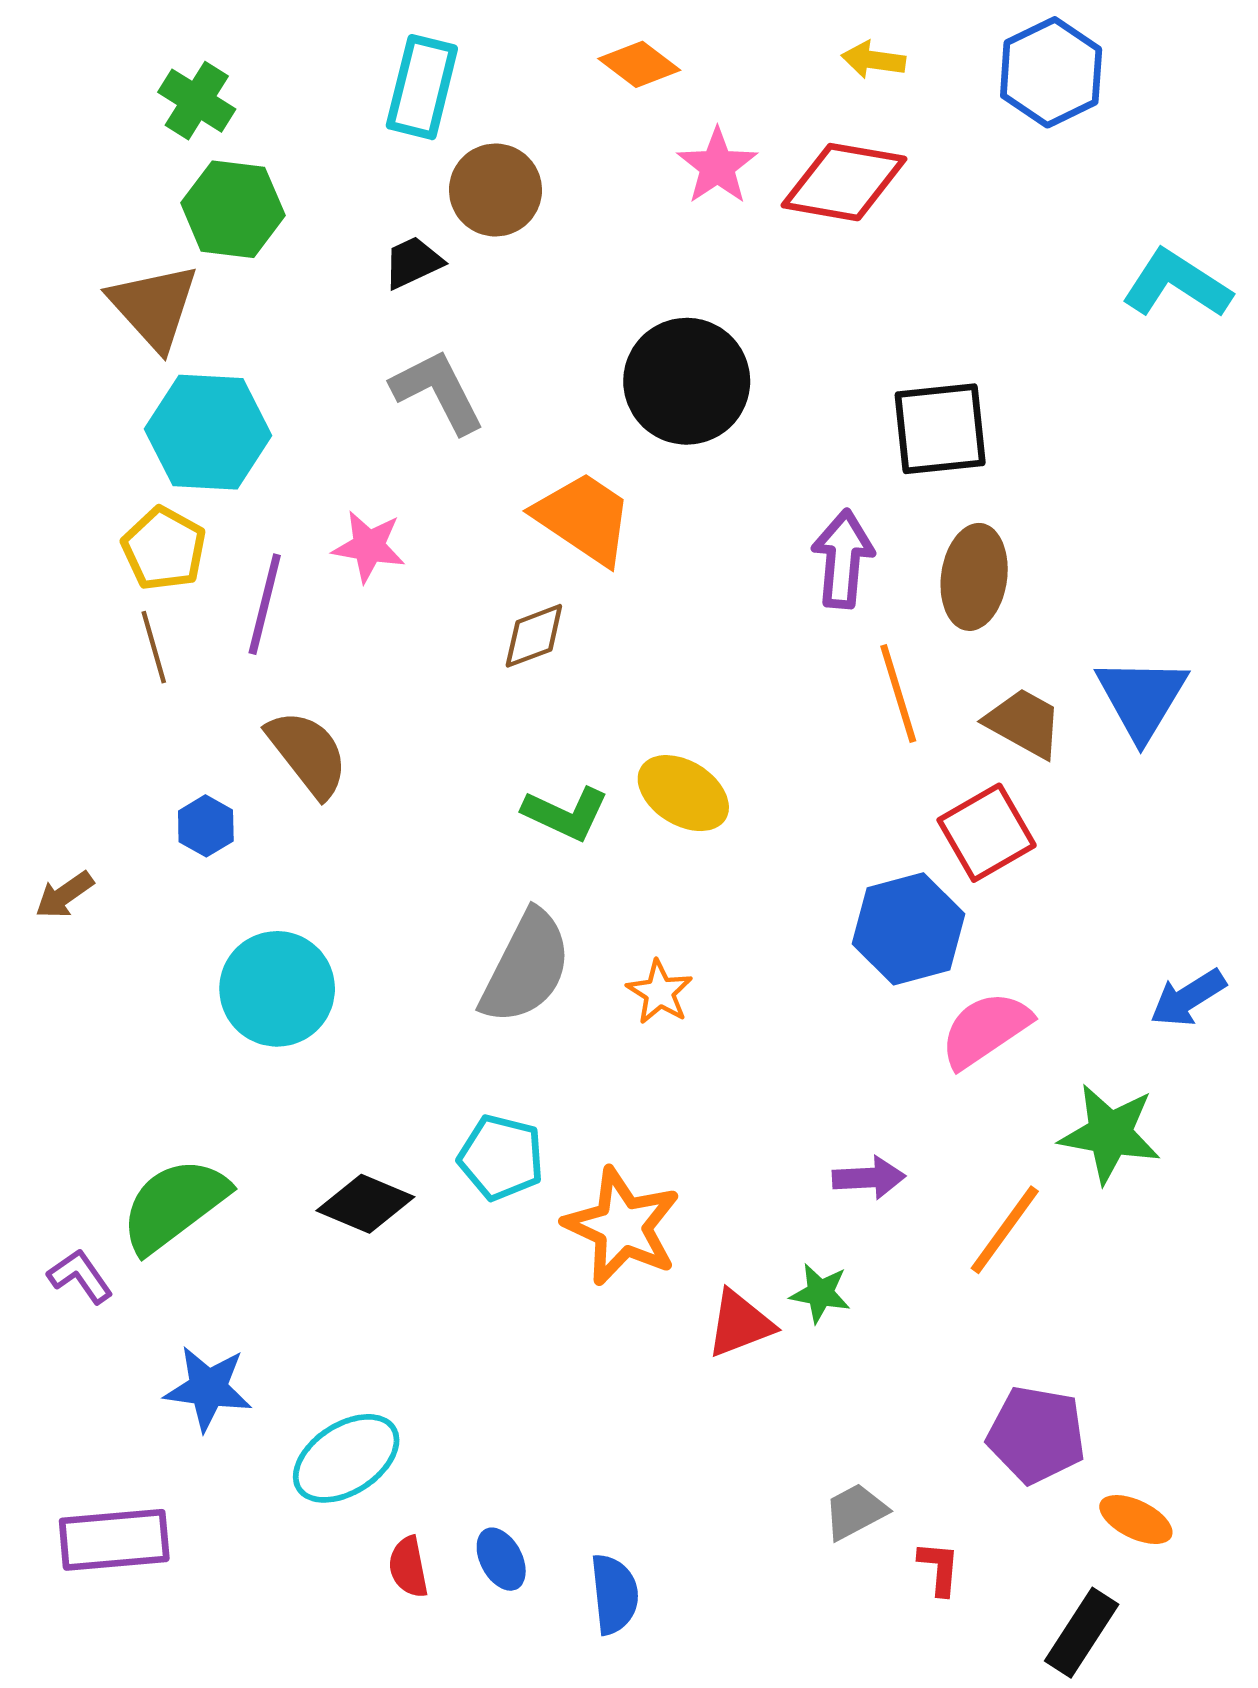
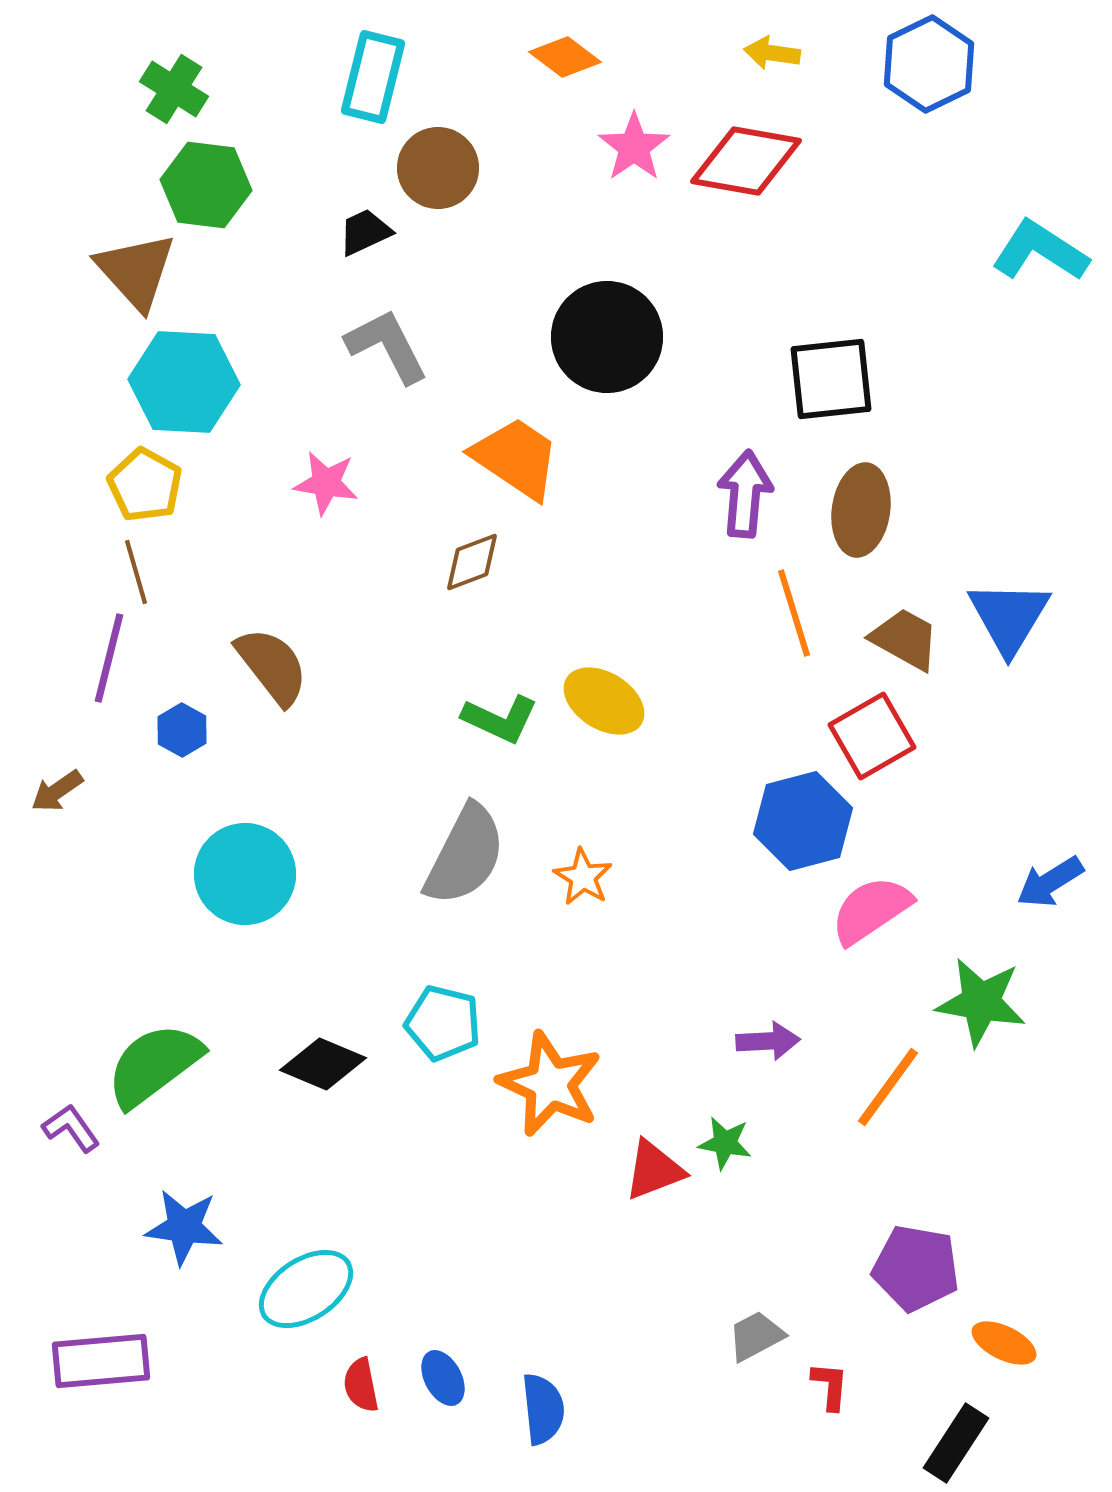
purple line: (265, 604) -> (109, 658), moved

